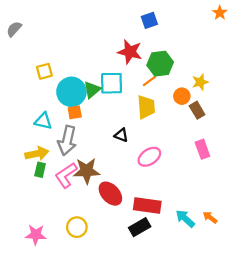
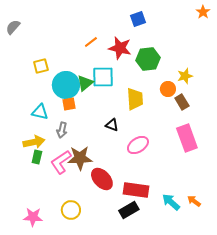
orange line: (149, 81) -> (91, 42), moved
gray arrow: (67, 141) -> (62, 130), size x0.6
pink rectangle: (202, 149) -> (187, 138), size x1.5

